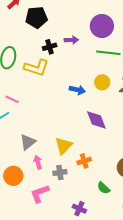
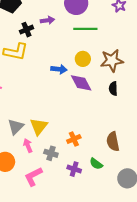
purple diamond: (96, 120) -> (81, 83), moved
yellow triangle: (64, 146) -> (39, 126), moved
gray cross: (60, 173) -> (51, 153), turned 32
purple cross: (79, 209) -> (74, 169), moved

